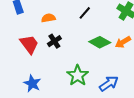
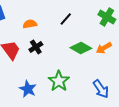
blue star: (32, 83) -> (28, 89), moved
blue arrow: (109, 83) -> (101, 89), moved, turned 90

